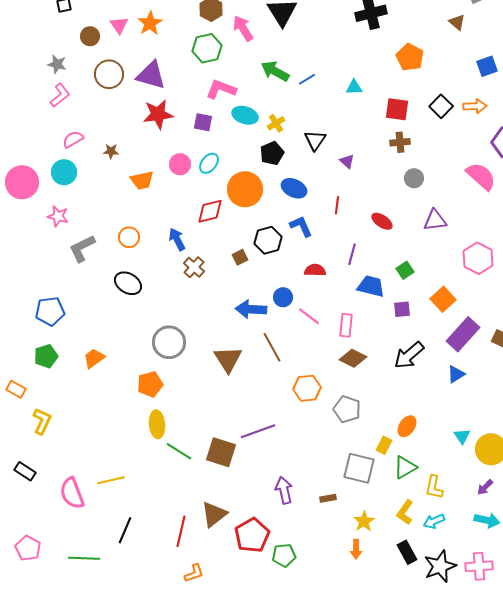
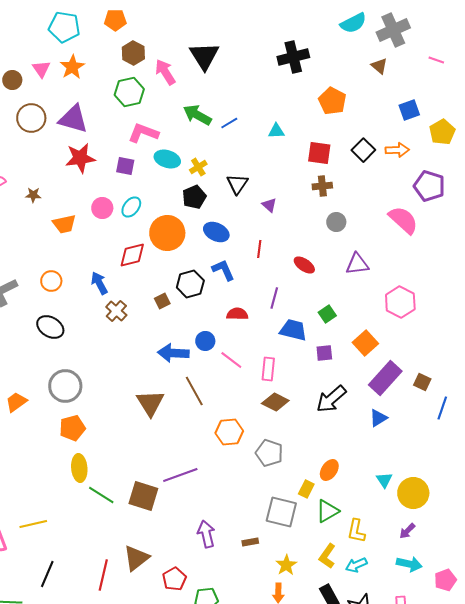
gray circle: (169, 342) -> (65, 386), moved
red pentagon: (252, 535) -> (174, 579), size x0.7

